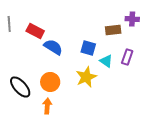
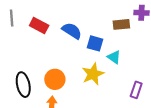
blue semicircle: (53, 47) -> (72, 31), moved
purple rectangle: (127, 57) -> (136, 90), moved
black ellipse: (20, 87) -> (23, 85), turned 30

